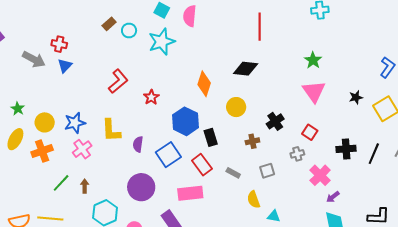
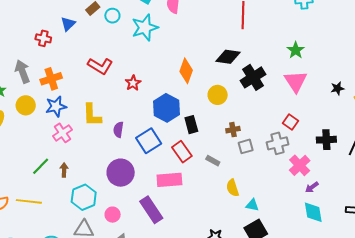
red cross: (59, 44) -> (43, 38), moved
gray arrow: (34, 59) -> (22, 71), moved, turned -140
blue triangle: (65, 66) -> (68, 24), moved
red L-shape: (118, 81) -> (100, 66), turned 70
black cross: (275, 121) -> (253, 77), moved, size x1.4
orange cross: (42, 151) -> (51, 79), moved
gray cross: (297, 154) -> (277, 143), size x1.5
gray square: (267, 171) -> (246, 146), moved

